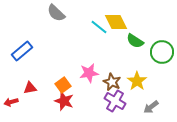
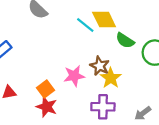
yellow star: (137, 81) -> (111, 78), moved
brown star: (112, 82) -> (100, 66), moved
purple cross: (115, 101) -> (103, 107), turned -30

